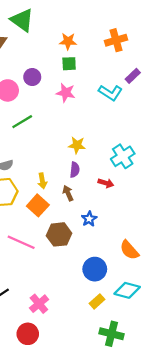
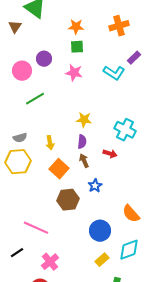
cyan cross: (123, 156) -> (125, 130), turned -30
yellow arrow: (42, 181) -> (50, 143), moved
brown arrow: (68, 193) -> (84, 161), moved
orange square: (38, 205) -> (59, 169), moved
pink line: (21, 242) -> (36, 228), moved
cyan diamond: (127, 290) -> (129, 250), turned -35

